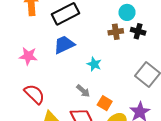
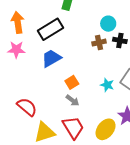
pink star: (28, 56) -> (16, 50), moved
cyan star: (94, 64) -> (107, 85), moved
orange square: (105, 103) -> (72, 82), moved, turned 32

